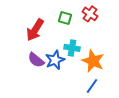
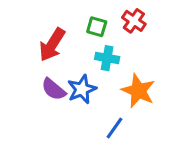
cyan cross: (72, 48) -> (107, 58), moved
blue line: (92, 86) -> (115, 128), moved

